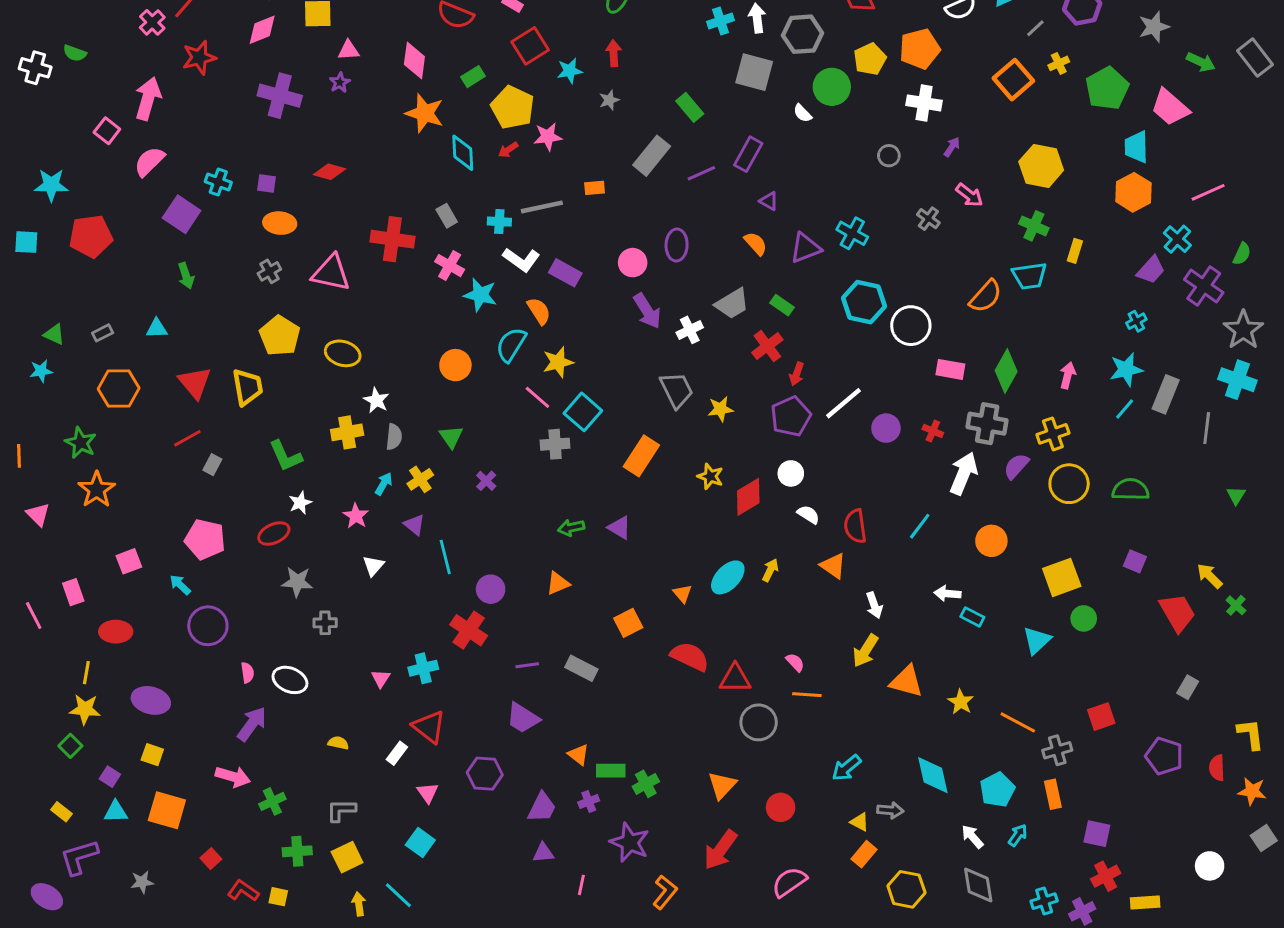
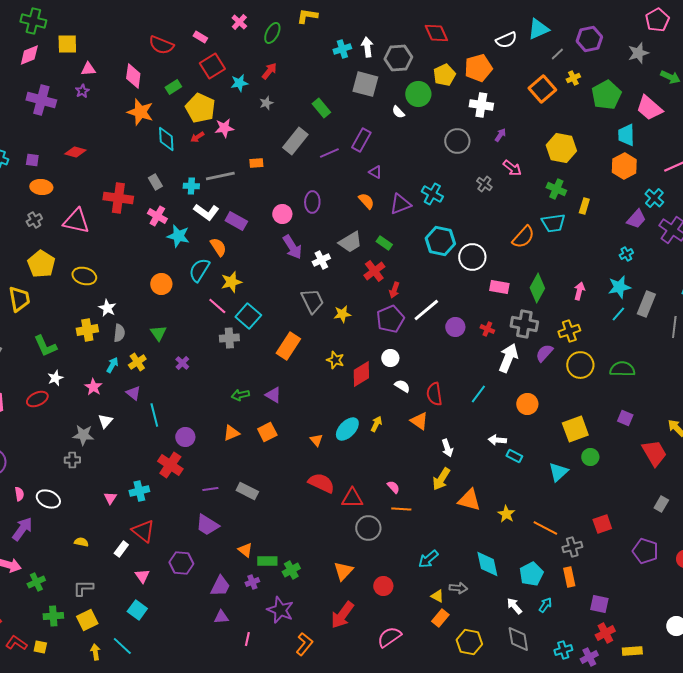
red arrow: (614, 53) -> (269, 71), turned 42
gray circle: (889, 156) -> (457, 141), size x1.6
gray star: (297, 582) -> (83, 435), moved
orange square: (628, 623) -> (267, 432), moved

